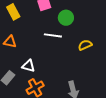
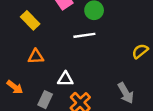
yellow semicircle: (85, 45) -> (140, 51), moved

